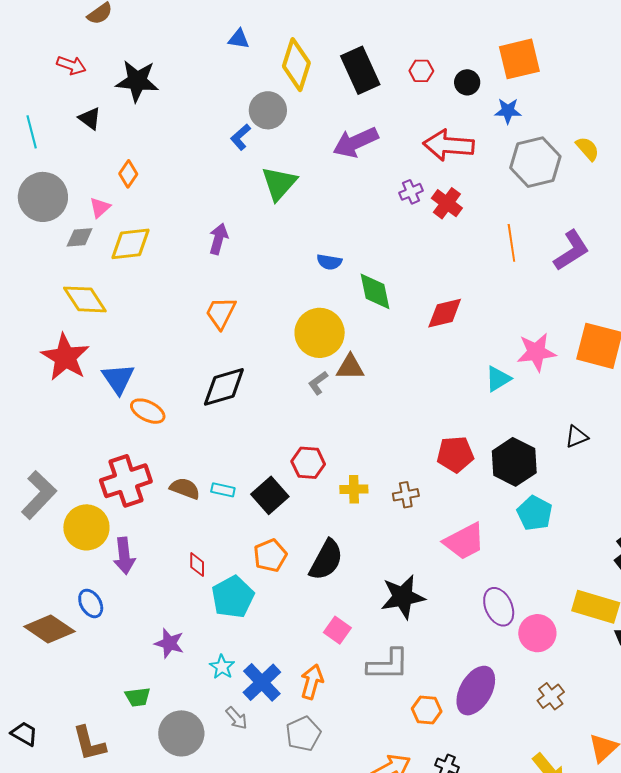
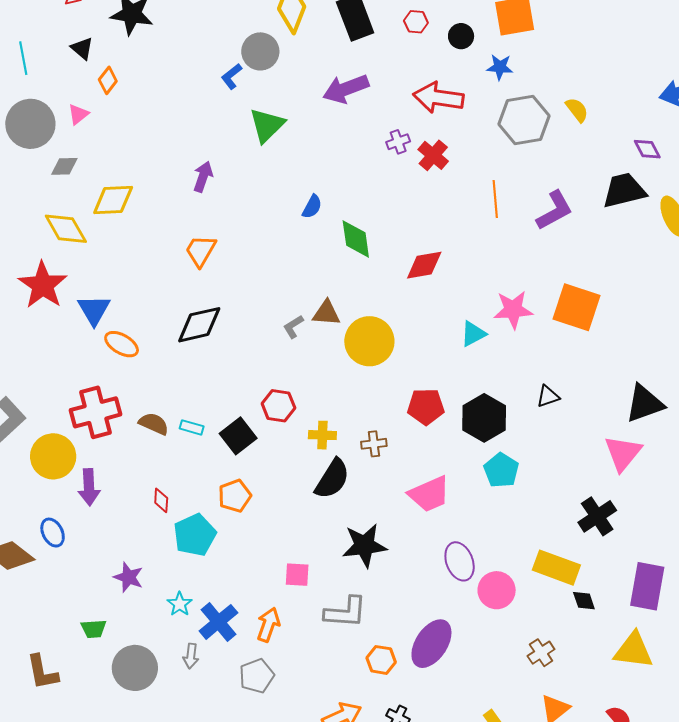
orange diamond: (128, 174) -> (108, 80), moved
pink triangle: (100, 208) -> (78, 114), moved
yellow diamond: (130, 244) -> (113, 200), moved
blue semicircle: (329, 262) -> (312, 207), turned -75
yellow circle: (320, 333) -> (369, 341), moved
black semicircle: (326, 560) -> (332, 479), moved
pink square: (337, 630) -> (297, 575), turned -36
brown cross: (551, 696) -> (541, 653), moved
gray arrow: (236, 718) -> (191, 656), turned 45

